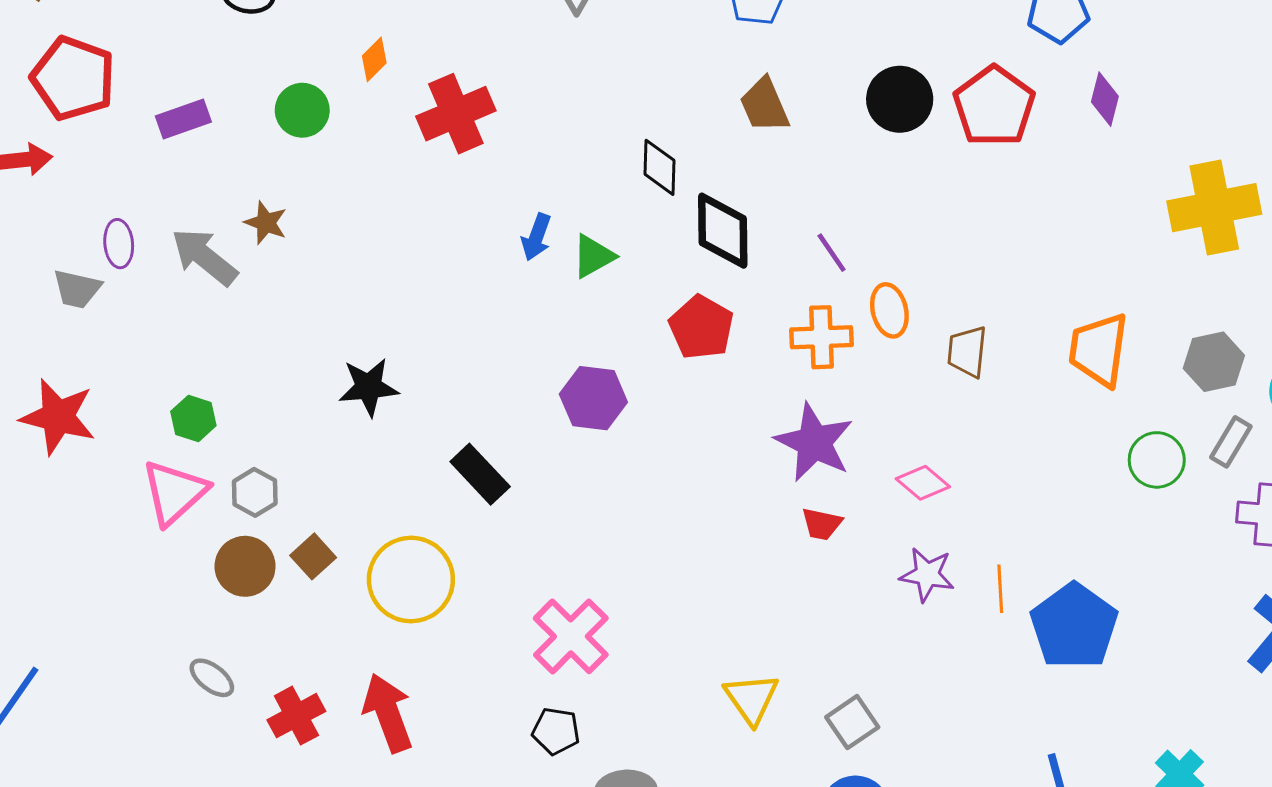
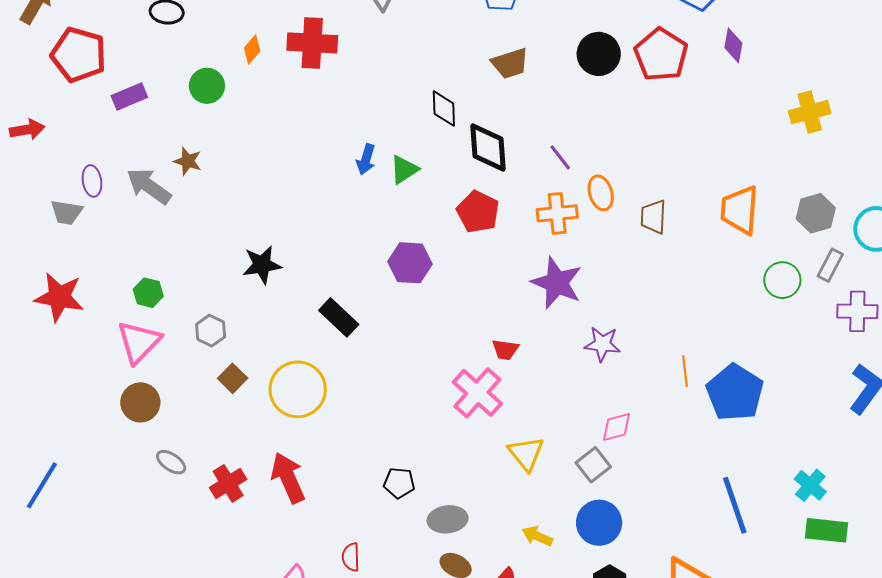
red pentagon: (73, 78) -> (79, 55), moved
brown trapezoid: (764, 105) -> (510, 63), turned -81
red cross: (456, 114) -> (312, 43), moved, turned 30
yellow cross: (1214, 208) -> (810, 112), size x0.7
pink diamond: (923, 483) -> (616, 427), moved, turned -52
gray hexagon: (255, 492) -> (211, 331), moved
red trapezoid: (822, 524) -> (505, 350), moved
brown circle: (245, 566) -> (140, 402), moved
purple star: (927, 575) -> (602, 344), moved
pink cross: (571, 636) -> (477, 393), moved

